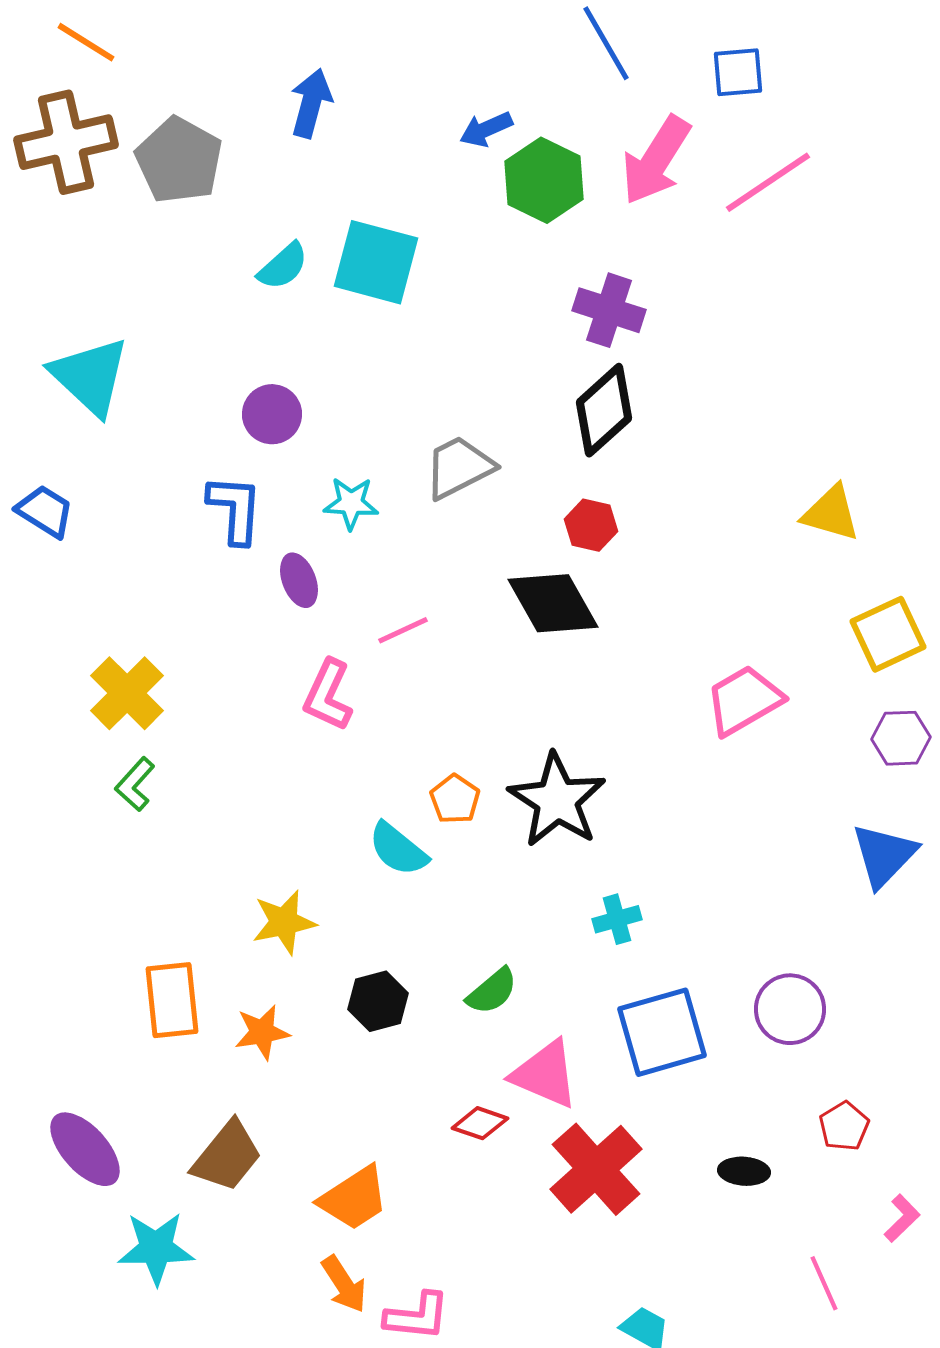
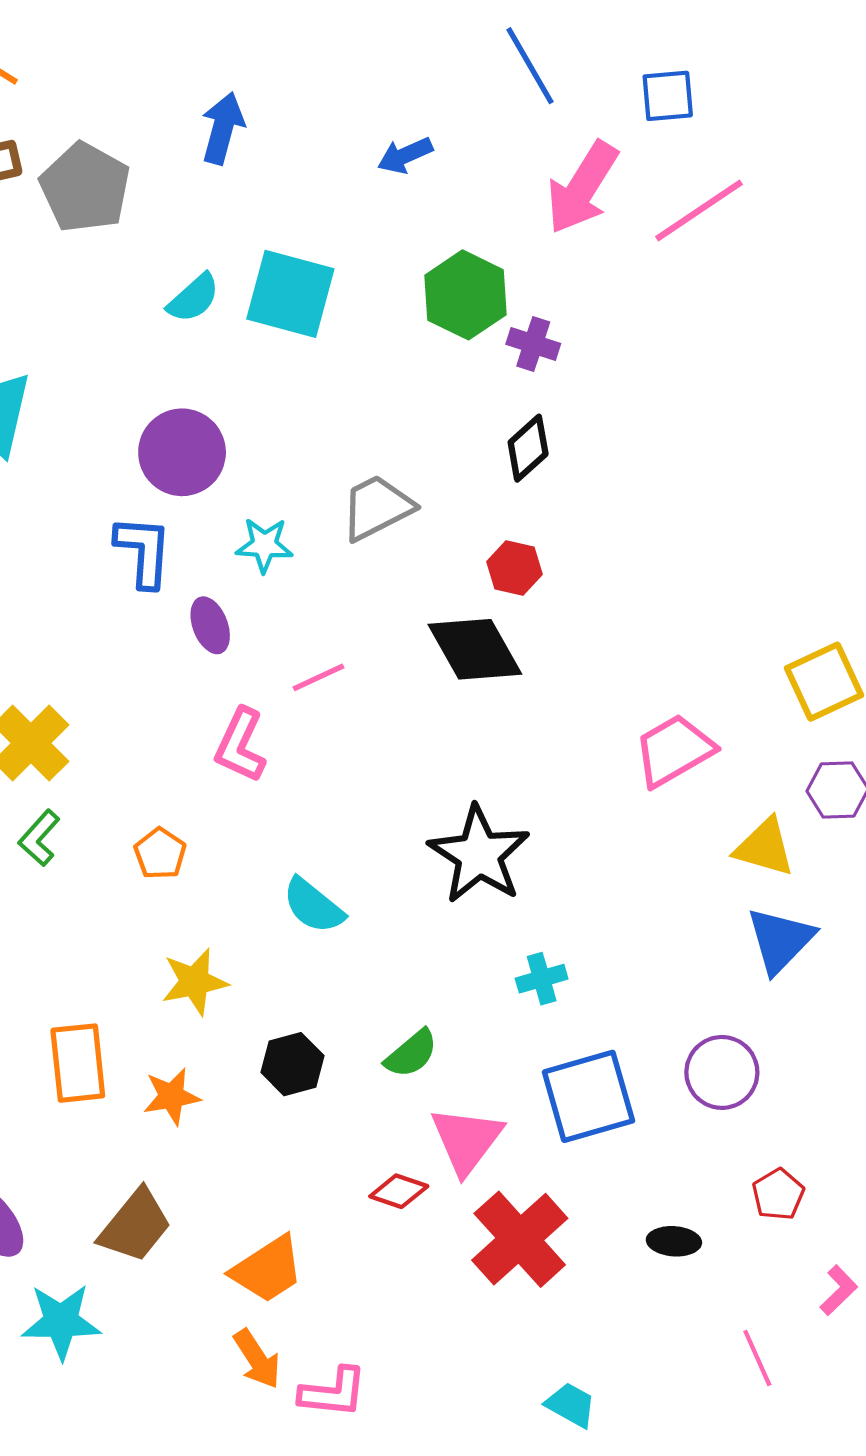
green hexagon: (544, 180) -> (465, 295), moved
purple cross: (609, 310) -> (533, 344), size x0.7
black diamond: (604, 410) -> (528, 448), size x0.7
purple circle: (272, 414) -> (182, 452), size x1.4
yellow triangle: (831, 513) -> (765, 847), moved
orange pentagon: (455, 799) -> (160, 854), moved
blue triangle: (884, 855) -> (780, 940), moved
pink triangle: (545, 1074) -> (467, 1140), turned 44

